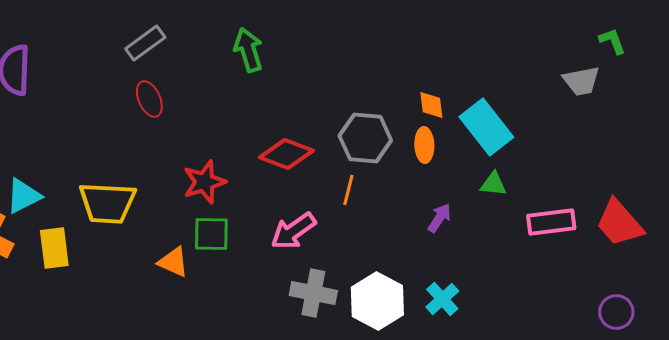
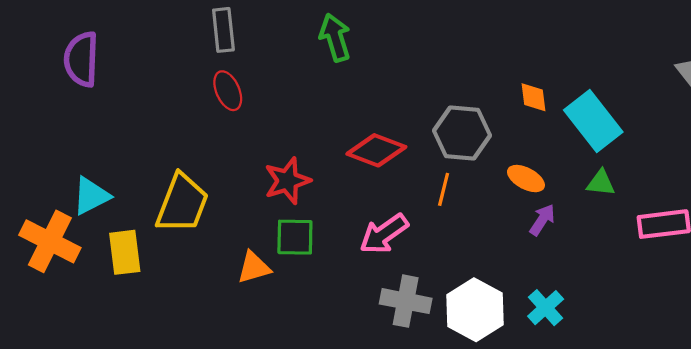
gray rectangle: (145, 43) -> (223, 30), turned -60
orange ellipse: (424, 145) -> (526, 179), moved, turned -60
yellow trapezoid: (107, 203) -> (182, 203), turned -72
orange triangle: (173, 262) -> (254, 267), turned -40

